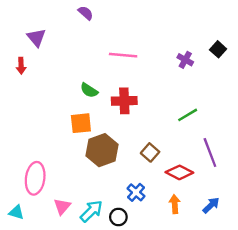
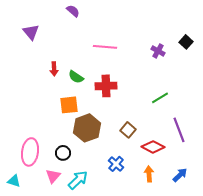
red arrow: (21, 66) -> (54, 69), moved
black circle: (118, 217) -> (63, 153), moved

